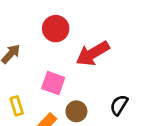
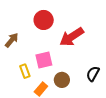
pink square: (53, 83) -> (44, 60), turned -30
yellow rectangle: (17, 106) -> (25, 71), moved

